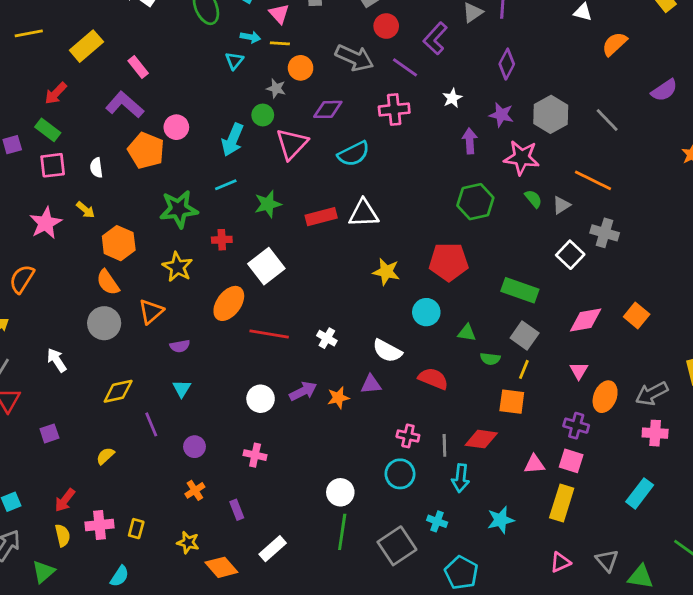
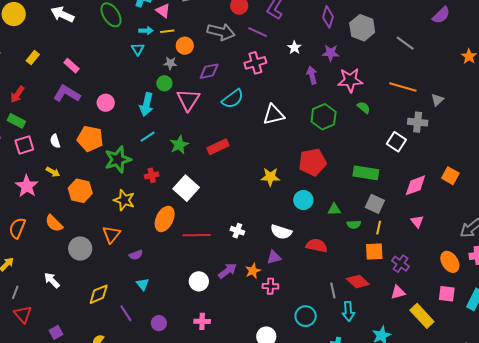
yellow rectangle: (86, 46) -> (33, 58), size x0.6
gray hexagon: (551, 114) -> (362, 28), moved
orange pentagon: (146, 150) -> (90, 139), moved
gray triangle: (561, 205) -> (437, 100), moved
white triangle: (364, 213) -> (274, 115), moved
orange semicircle: (108, 282) -> (54, 223), moved
orange ellipse: (605, 397) -> (450, 262), moved, turned -45
purple cross: (576, 426) -> (401, 264), moved, turned 30
pink cross: (408, 436) -> (270, 286), moved
red diamond: (481, 439) -> (358, 282), turned 45
pink square: (571, 461) -> (447, 294), moved
yellow rectangle: (562, 503) -> (422, 316), turned -50

